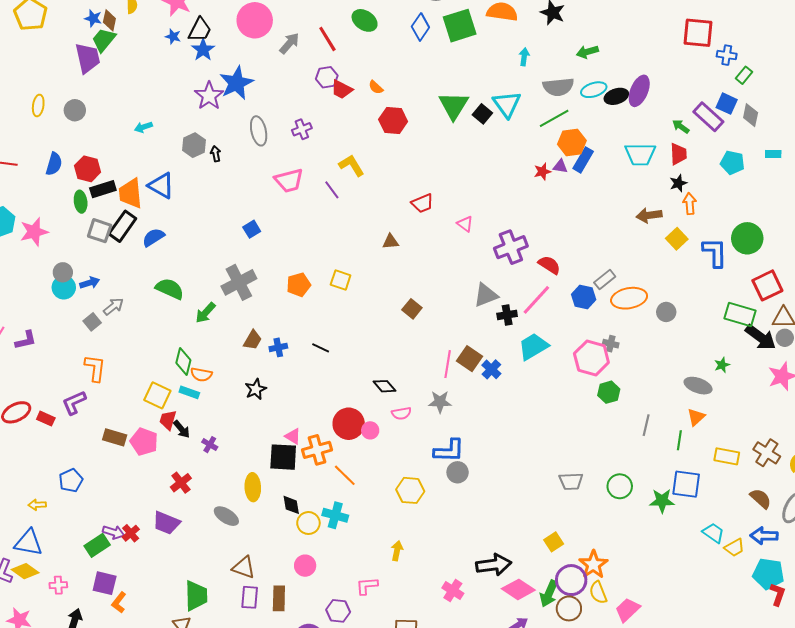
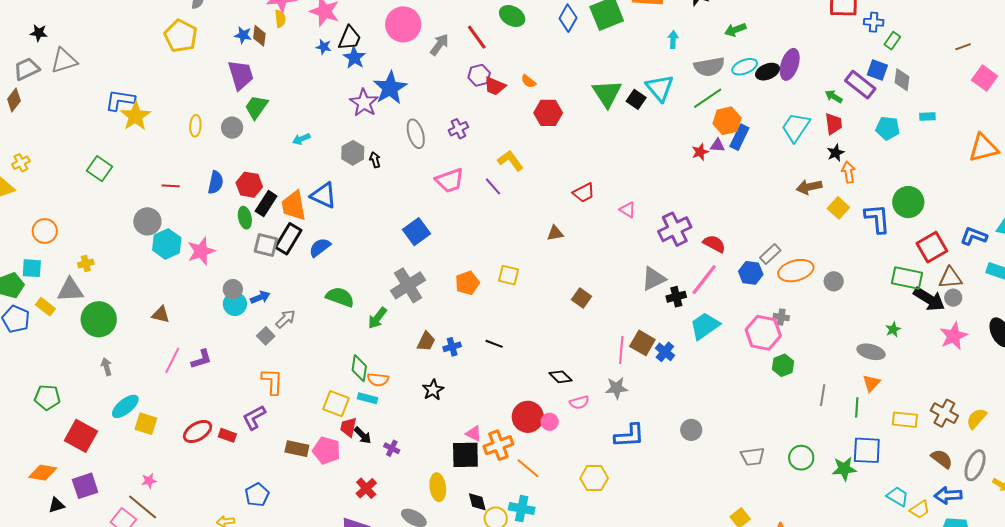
green trapezoid: (104, 40) -> (256, 107), moved
cyan trapezoid: (640, 154) -> (796, 127), turned 128
black rectangle: (103, 189) -> (266, 204), turned -35
blue square: (252, 229) -> (417, 232), size x1.5
gray circle: (458, 472) -> (691, 430), moved

